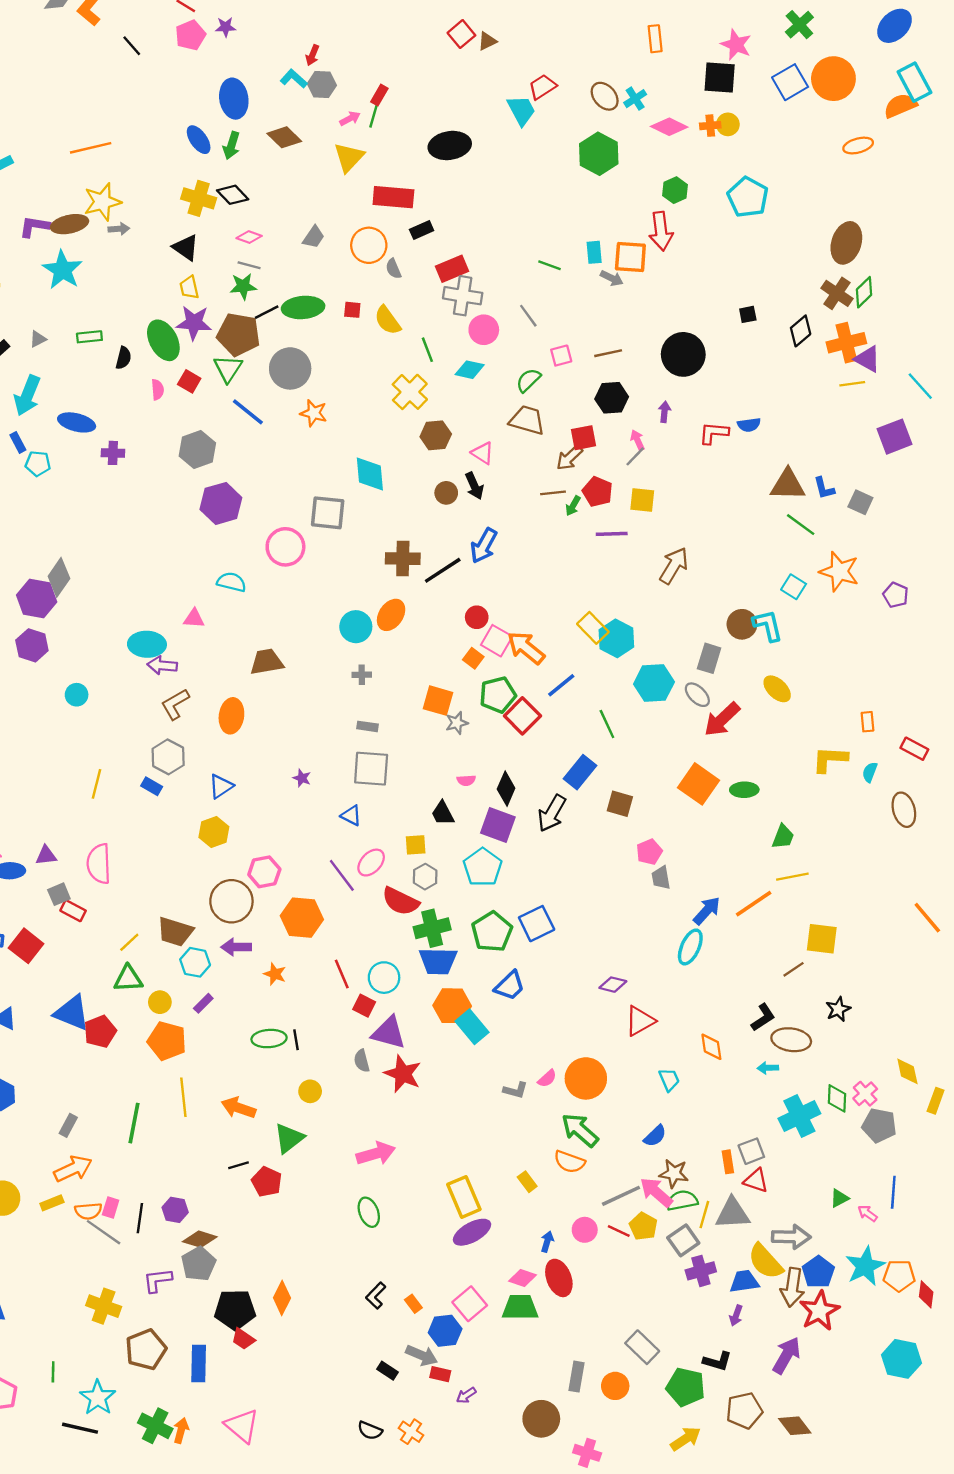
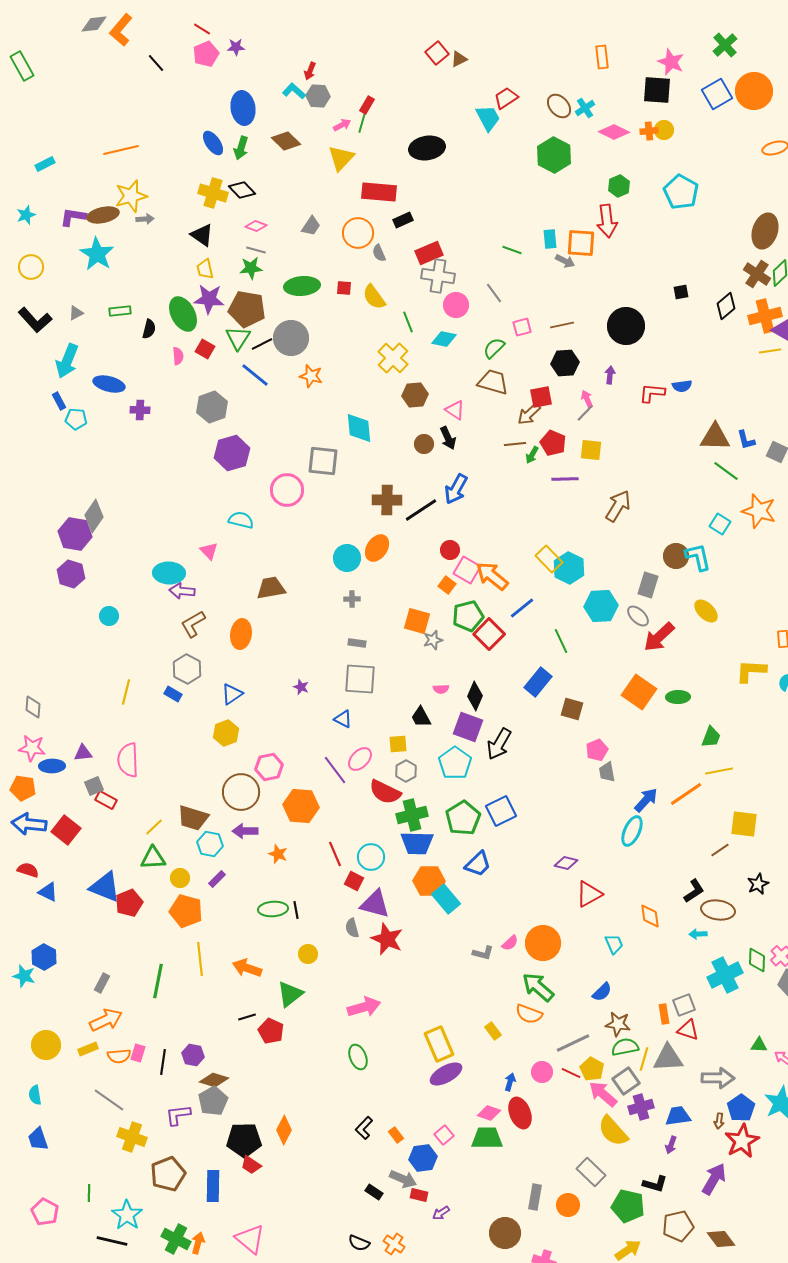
black line: (267, 312) -> (262, 344), moved
pink triangle: (194, 618) -> (209, 551), turned 42
black arrow: (552, 813) -> (499, 744), moved
pink arrow: (656, 1192) -> (603, 1094), moved
green triangle: (839, 1198) -> (759, 1045), turned 30
gray line: (104, 1232) -> (109, 1100), moved
yellow semicircle: (765, 1262) -> (613, 1131), moved
brown arrow: (792, 1287) -> (719, 1121), size x0.5
pink square: (470, 1304) -> (444, 1135), size x0.7

